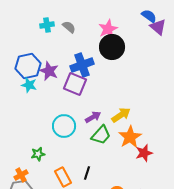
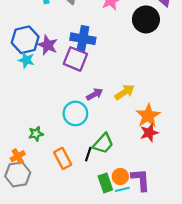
black circle: (112, 47) -> (146, 19), moved
blue cross: (82, 65) -> (83, 39), turned 30
cyan circle: (64, 126) -> (75, 113), moved
green trapezoid: (101, 135) -> (103, 143), moved
orange star: (130, 137) -> (148, 116), moved

